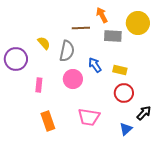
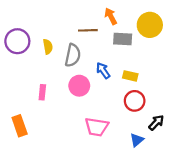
yellow semicircle: (44, 43) -> (48, 47), turned 32
purple circle: (16, 59) -> (17, 41), moved
orange rectangle: (48, 121) -> (20, 126), moved

